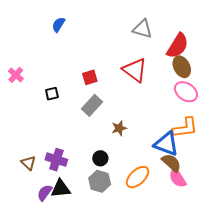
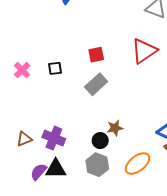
red triangle: (135, 70) -> (144, 51), turned 44
pink cross: (16, 75) -> (22, 70), moved
brown star: (119, 128) -> (115, 128), moved
brown triangle: (28, 163) -> (24, 139), turned 49

